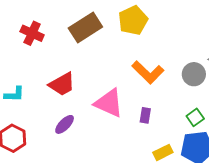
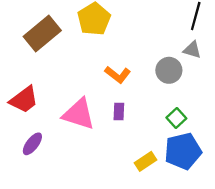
orange L-shape: (148, 72) -> (118, 75), size x0.7
purple rectangle: (145, 115) -> (119, 112), moved

